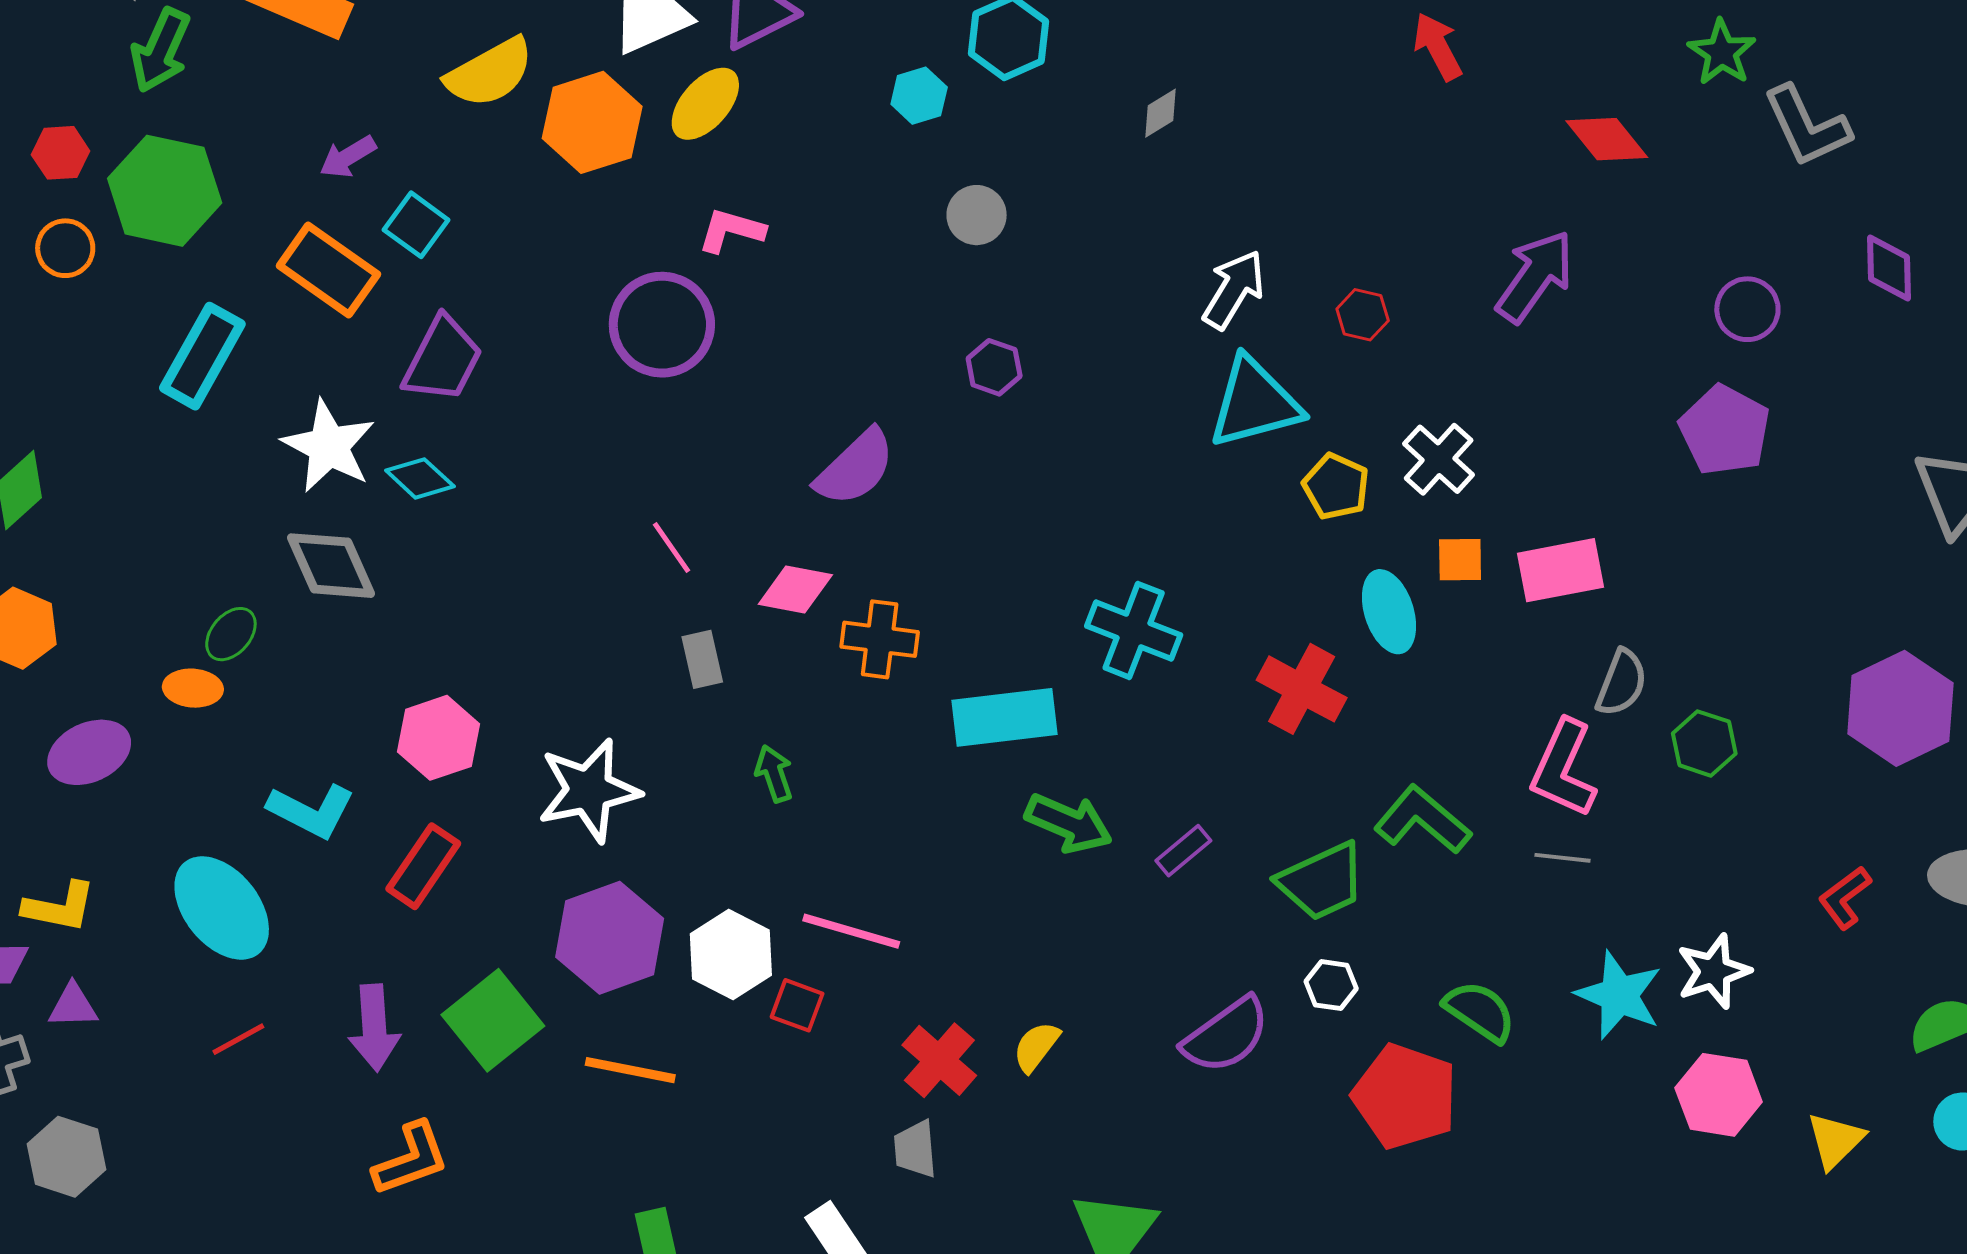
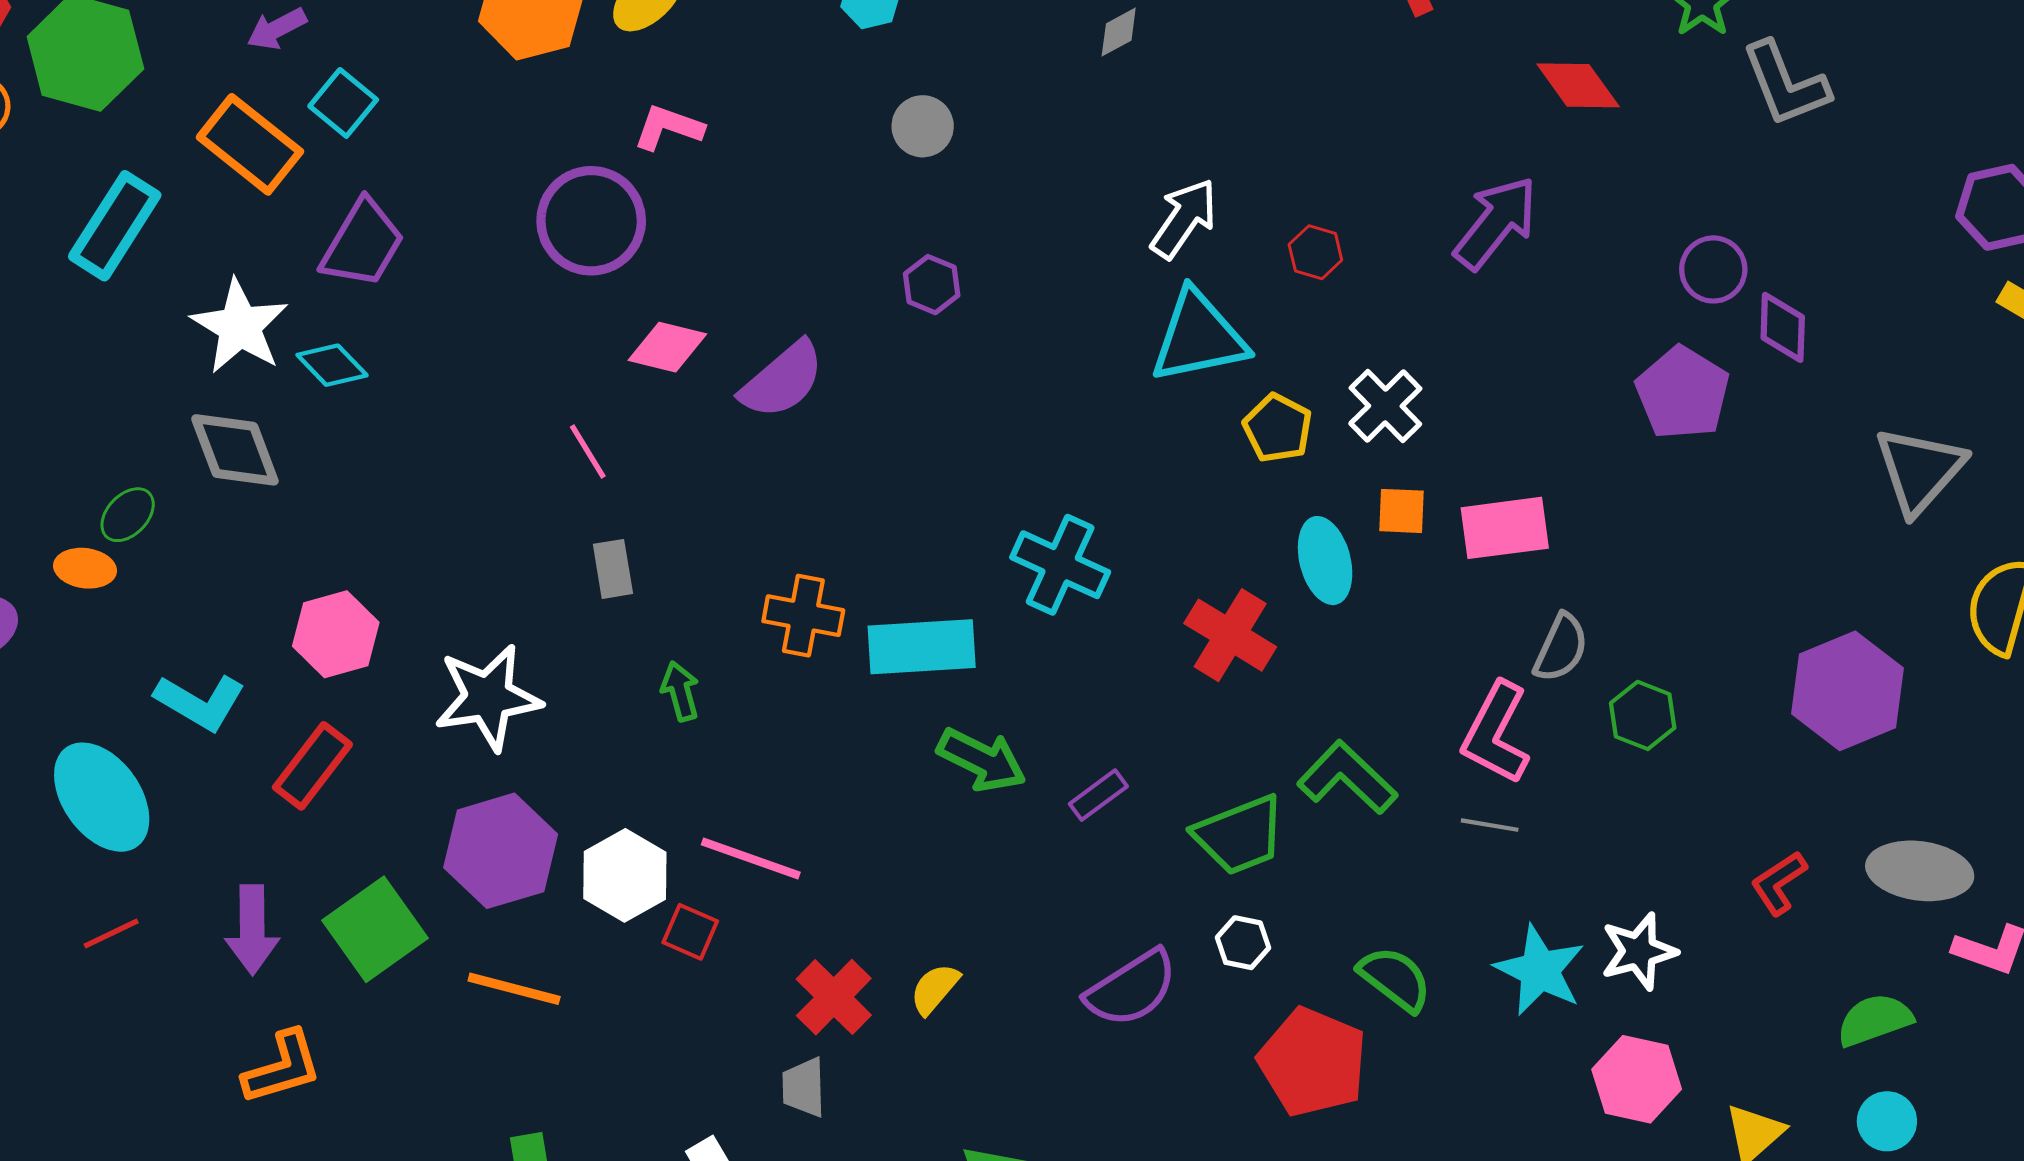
purple diamond: (1889, 268) -> (1783, 327), moved
pink diamond: (795, 590) -> (667, 347), moved
orange cross: (880, 639) -> (803, 616), moved

